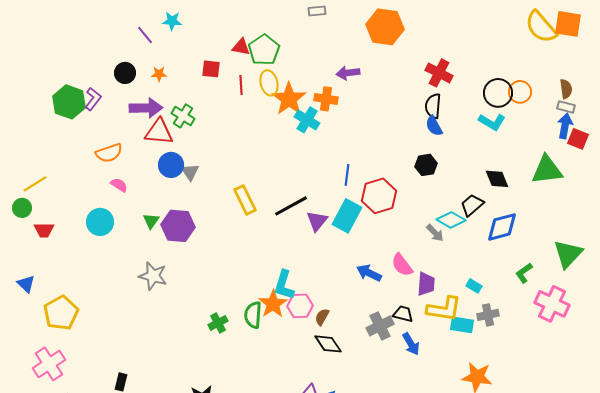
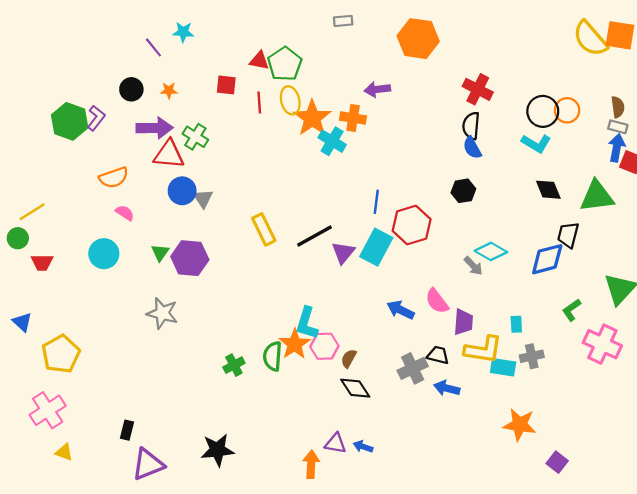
black diamond: (497, 179) -> (548, 190), moved
black trapezoid: (472, 205) -> (568, 235), moved, turned -35
cyan rectangle: (474, 286) -> (516, 324), turned 56
blue arrow: (411, 344) -> (447, 388), turned 135

